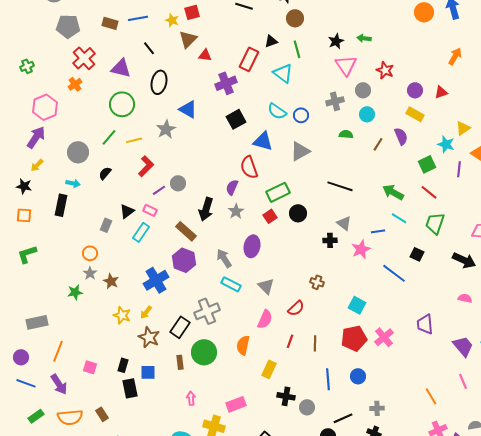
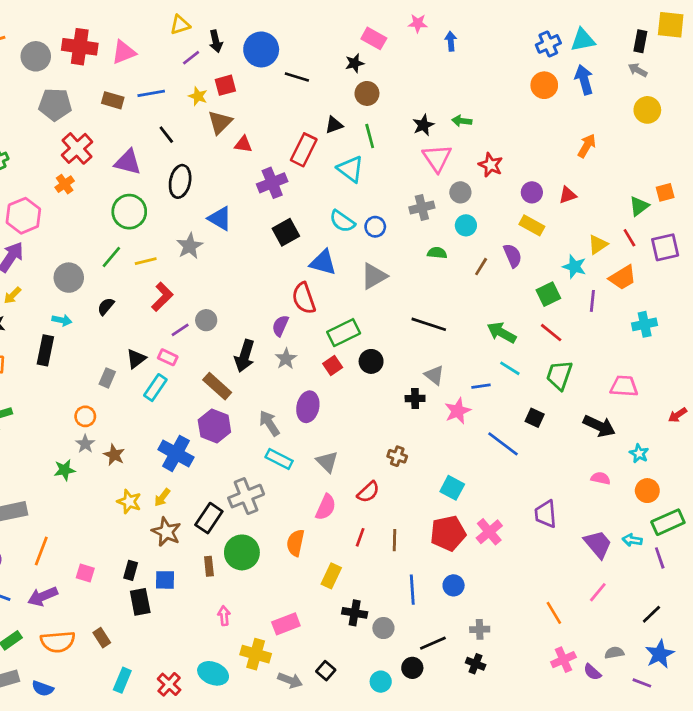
blue cross: (156, 280) -> (176, 453), turned -30
pink line: (463, 381) -> (598, 592), turned 63
purple arrow: (59, 384) -> (43, 596), turned 100

